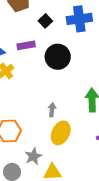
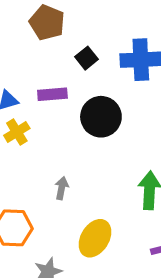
gray arrow: (52, 110) -> (62, 188), moved

